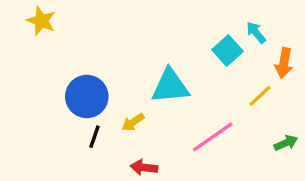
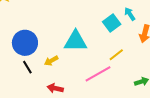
yellow line: (260, 96) -> (116, 55), moved
black line: (94, 137) -> (27, 67), turned -56

